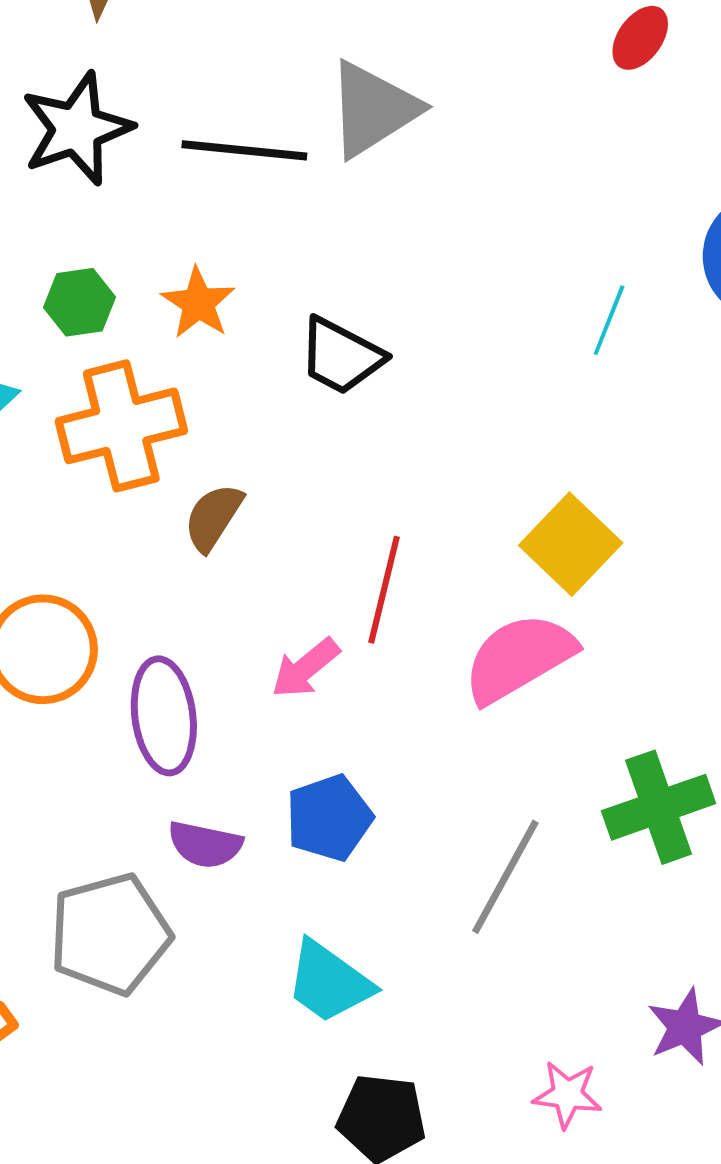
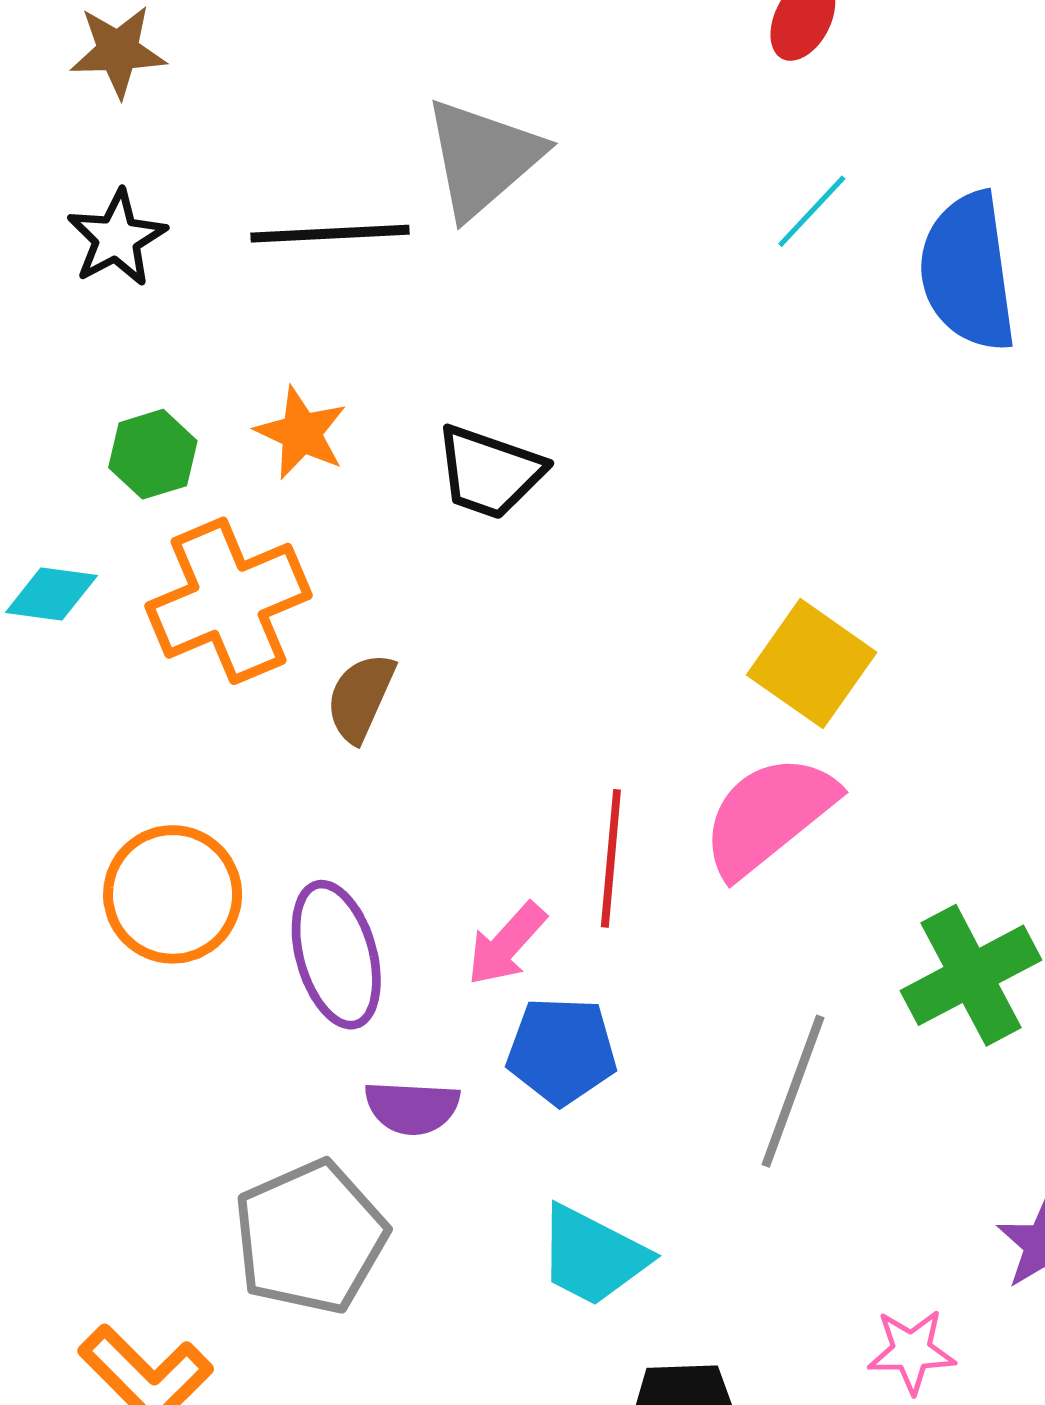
black star: (77, 129) -> (117, 238), size x0.7
cyan line: (609, 320) -> (812, 211), moved, turned 30
red line: (384, 590) -> (611, 858), moved
pink arrow: (305, 668) -> (506, 944), moved
blue pentagon: (329, 818) -> (562, 1051), turned 30

